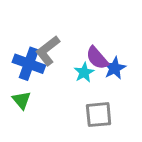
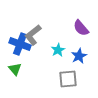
purple semicircle: (97, 58) -> (81, 28), moved
blue star: (115, 68) -> (79, 56), moved

